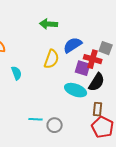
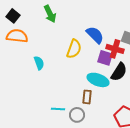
green arrow: (48, 24) -> (50, 14), moved, turned -120
blue semicircle: (73, 45) -> (95, 35), turned 78
brown rectangle: (98, 109) -> (87, 97), moved

